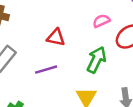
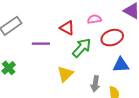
red triangle: (56, 37) -> (67, 28), moved

